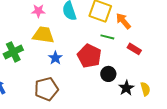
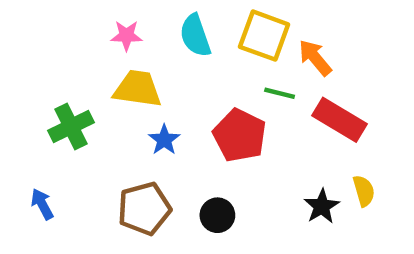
red rectangle: (134, 49) -> (339, 120), size x1.6
black circle: (108, 74) -> (217, 215), moved
yellow semicircle: (145, 89) -> (364, 191), moved

